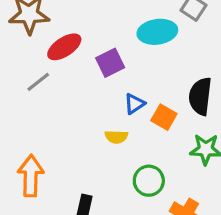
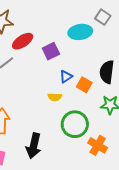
green circle: (149, 181) -> (75, 124), size x1.4

